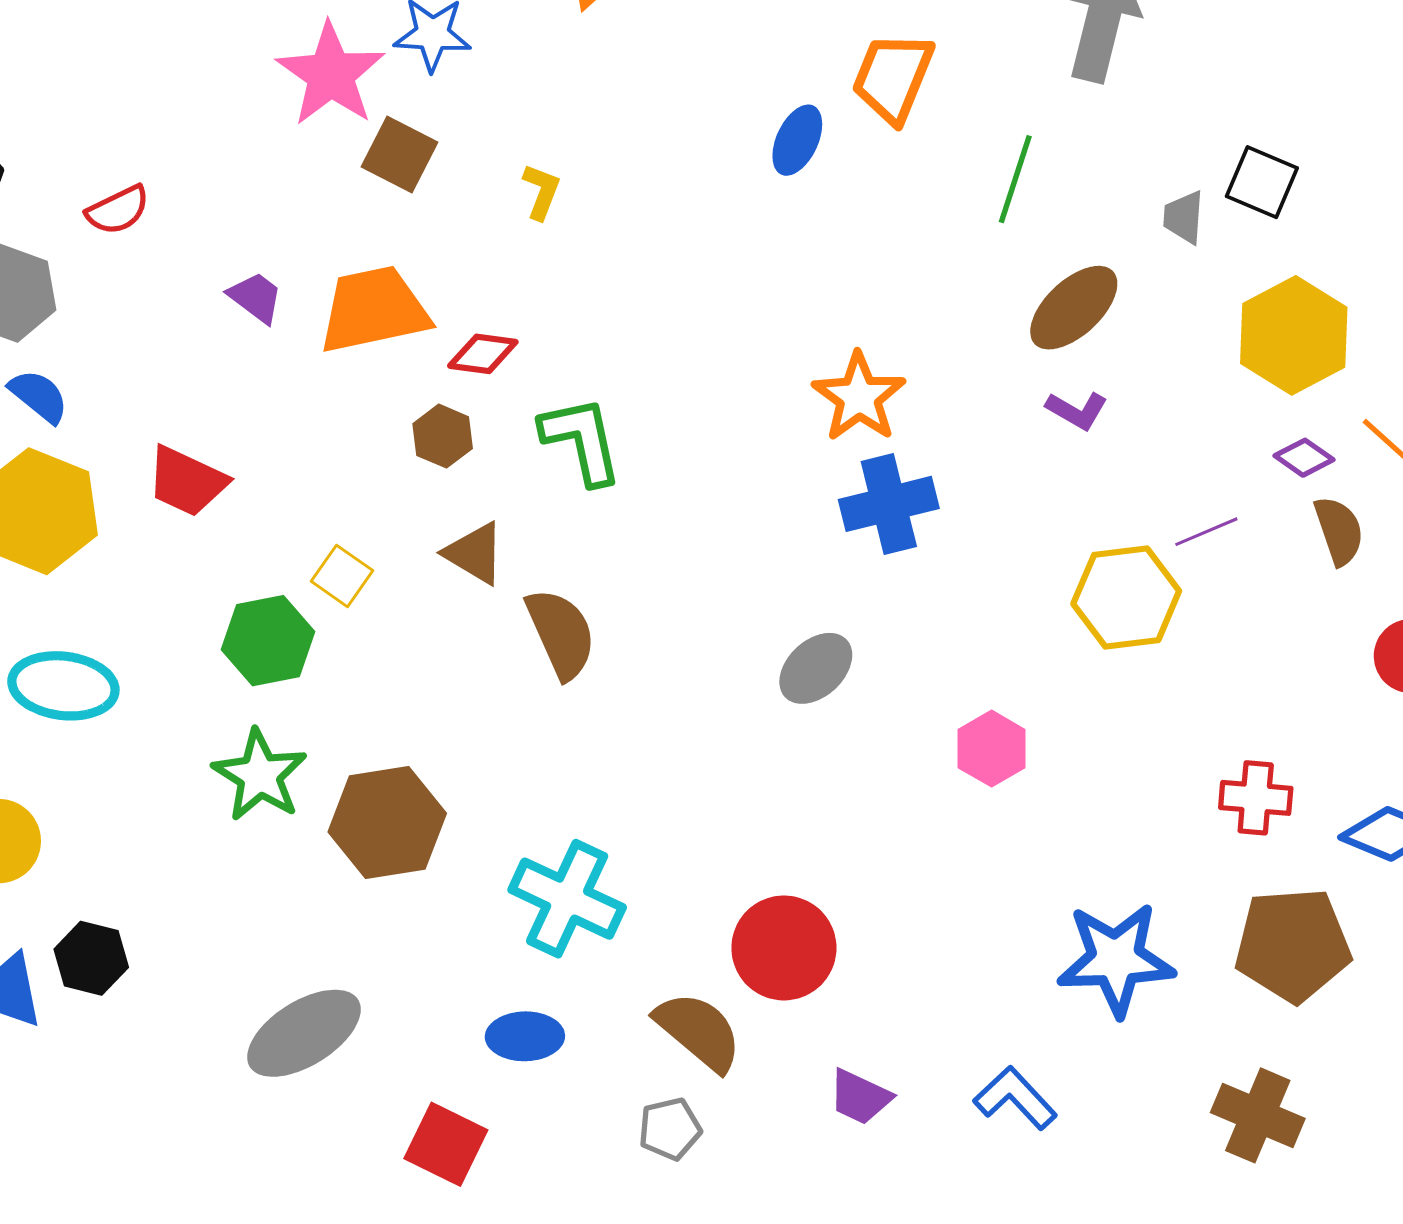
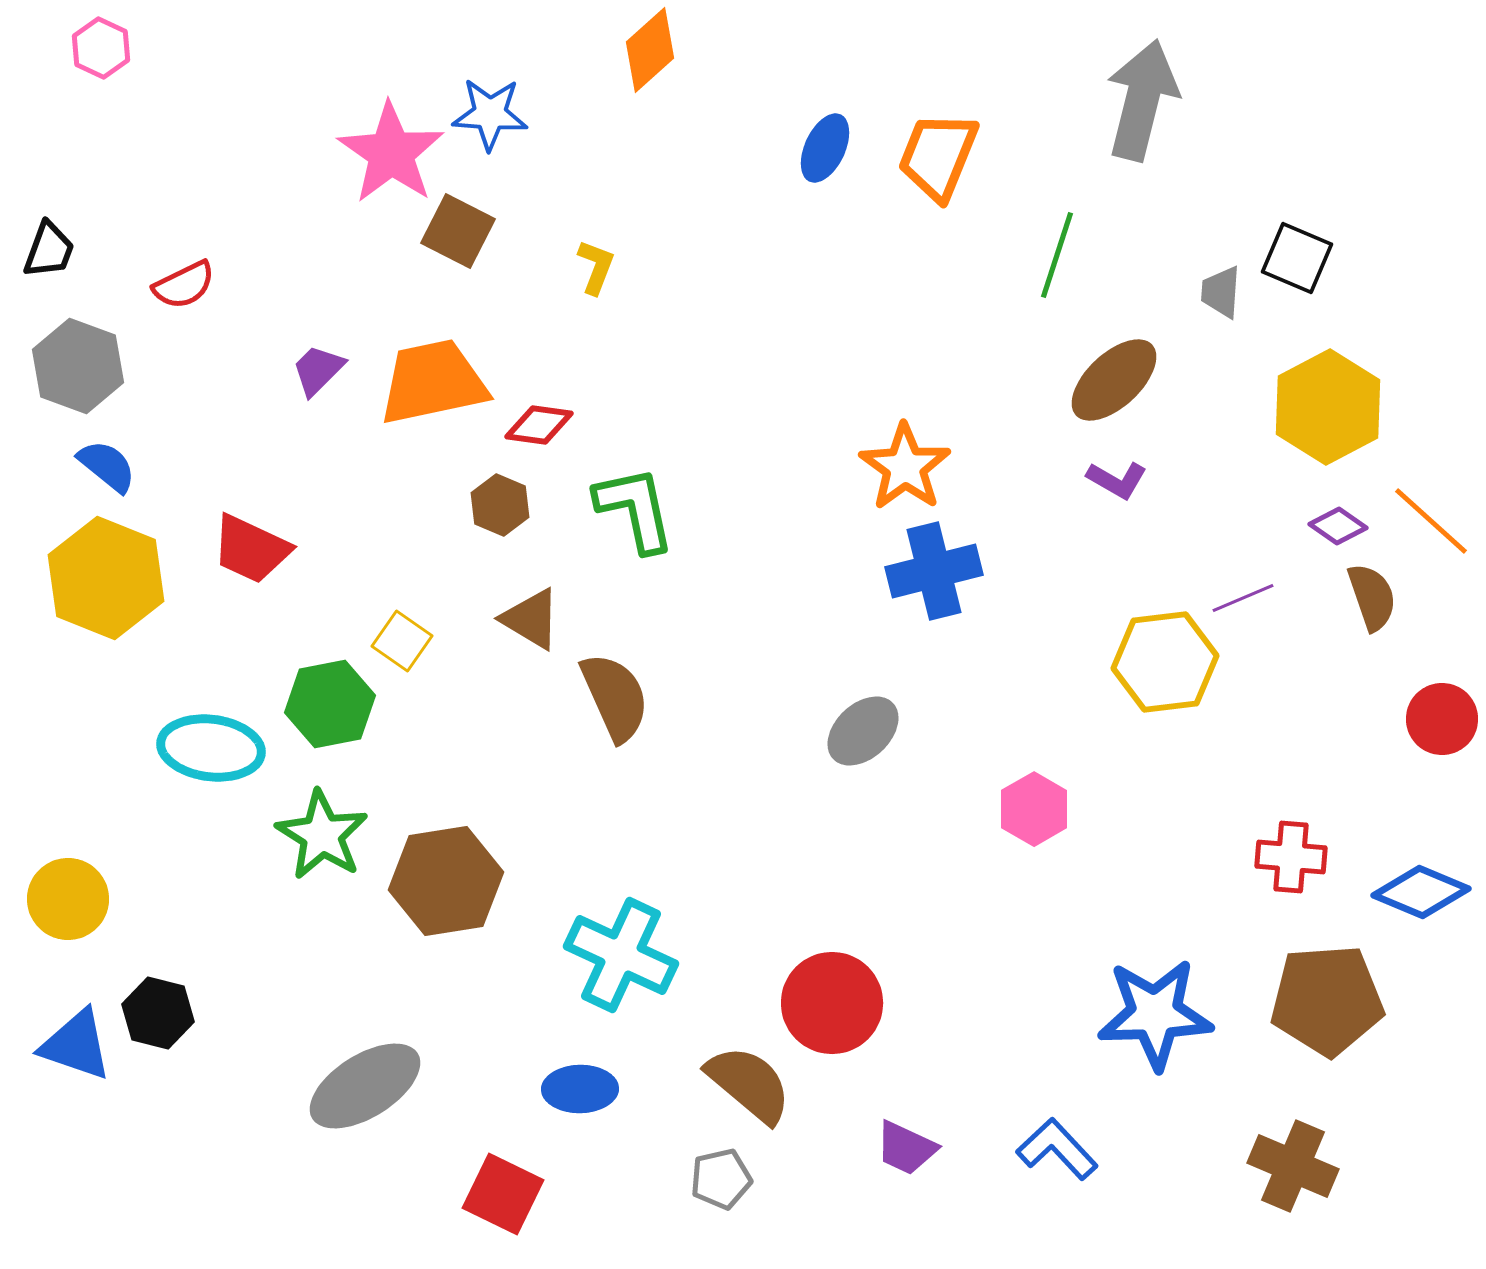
blue ellipse: (797, 140) -> (825, 148), moved
purple trapezoid: (256, 297) -> (318, 370), turned -82
cyan ellipse: (63, 686) -> (211, 748), moved

